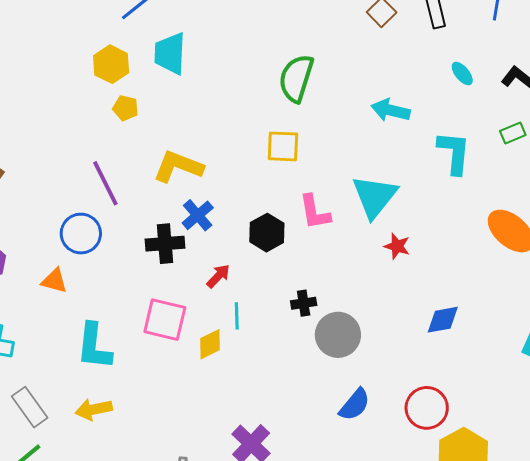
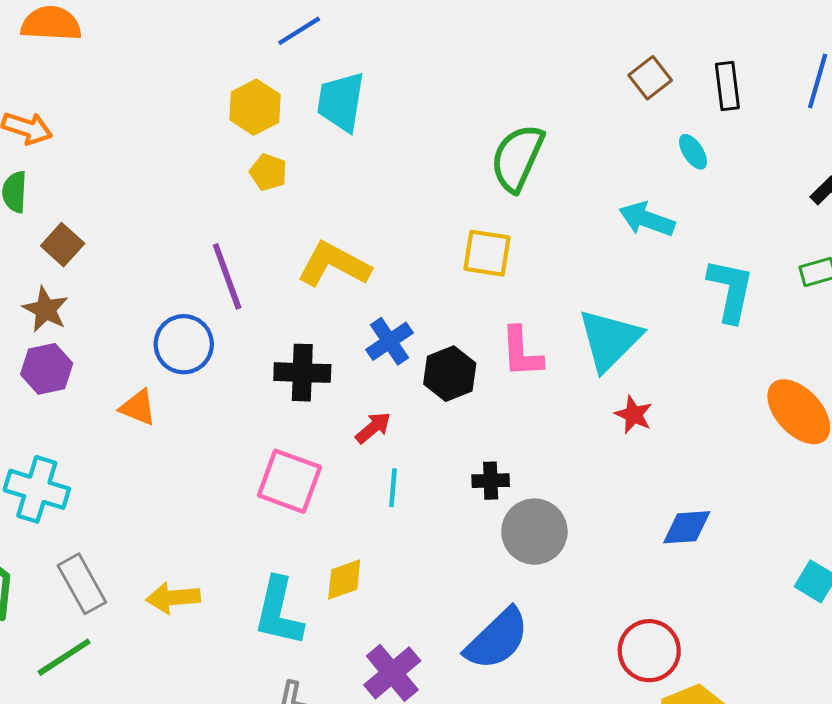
cyan ellipse: (462, 74) -> (693, 152), moved
blue cross: (198, 215) -> (389, 341), moved
yellow diamond: (210, 344) -> (344, 580), moved
cyan L-shape: (94, 346) -> (279, 612), moved
blue semicircle: (355, 405) -> (497, 639), moved, size x1.4

